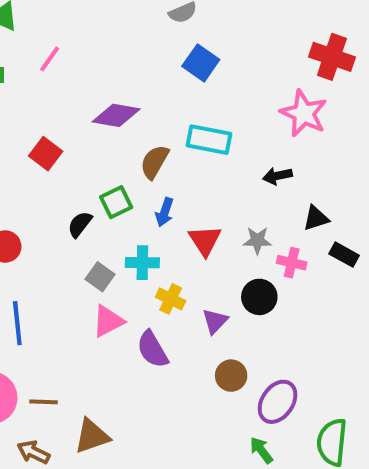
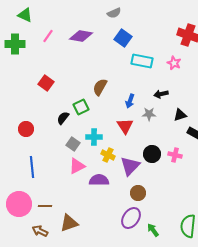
pink star: (304, 113) -> (174, 63), size x0.6
purple diamond: (116, 115) -> (81, 36), moved
cyan rectangle: (209, 140) -> (142, 61), moved
blue arrow: (165, 212) -> (130, 101), moved
gray star: (257, 240) -> (149, 114), moved
pink cross: (292, 263) -> (175, 155), moved
purple triangle: (215, 321) -> (130, 166), size x1.5
purple semicircle: (152, 349) -> (99, 180), turned 120
purple ellipse: (277, 402) -> (131, 218), moved

